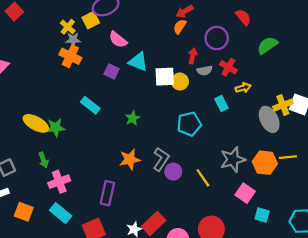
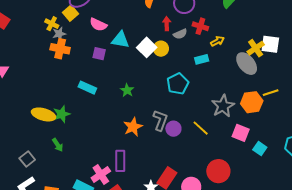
white square: (165, 77) -> (147, 47), turned -30
cyan rectangle: (221, 104) -> (202, 59), turned -64
pink cross: (59, 182) -> (101, 174), moved
cyan square: (262, 215) -> (260, 149), turned 32

